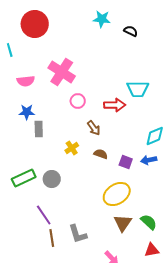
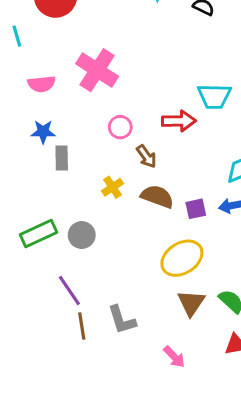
pink circle: (78, 101) -> (120, 127), moved
brown semicircle: (101, 154) -> (157, 196), size x1.5
purple square: (126, 162) -> (196, 209), turned -32

